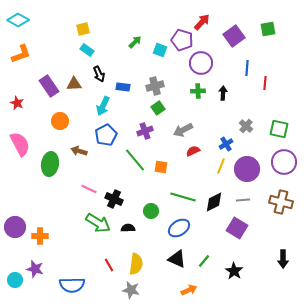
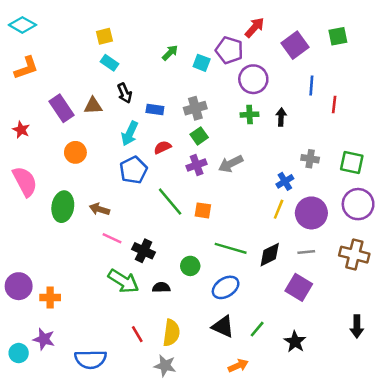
gray cross: (246, 126) -> (310, 159), turned -32
purple cross: (145, 131) -> (197, 165), moved
brown arrow: (79, 151) -> (99, 209), moved
red semicircle: (193, 151) -> (162, 147), moved

